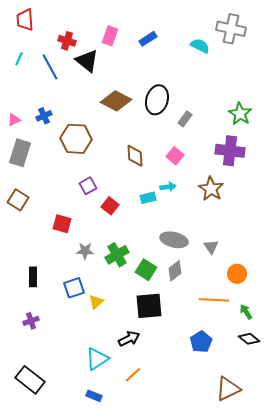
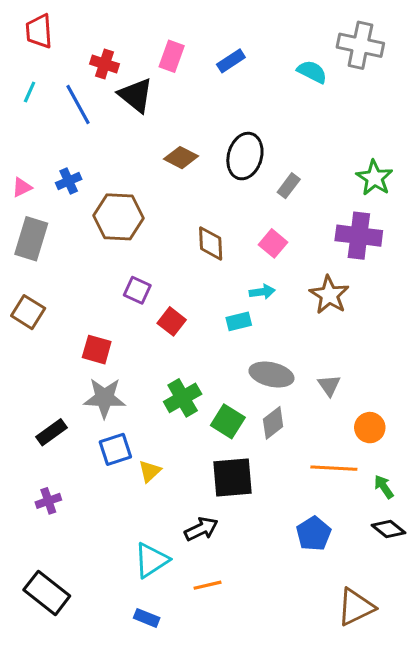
brown diamond: (116, 101) -> (181, 158), size x0.7
purple square: (88, 186) -> (137, 290), turned -36
cyan rectangle: (148, 198) -> (239, 321), moved
gray star: (85, 251) -> (105, 398), moved, size x1.5
black rectangle: (33, 277) -> (51, 432), turned 54
orange line: (133, 375) -> (208, 585), turned 30

